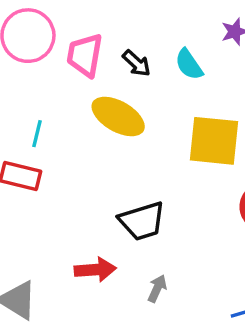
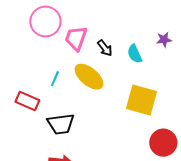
cyan line: (37, 134) -> (55, 79), moved
black trapezoid: (142, 221) -> (61, 124), moved

